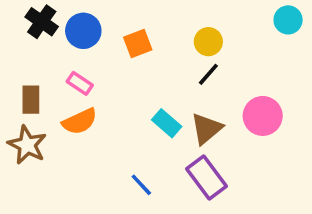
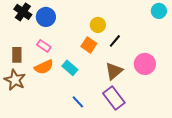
yellow circle: (208, 42) -> (98, 25), moved
orange square: (138, 43) -> (89, 45), moved, turned -35
cyan rectangle: (167, 123) -> (70, 68), moved

